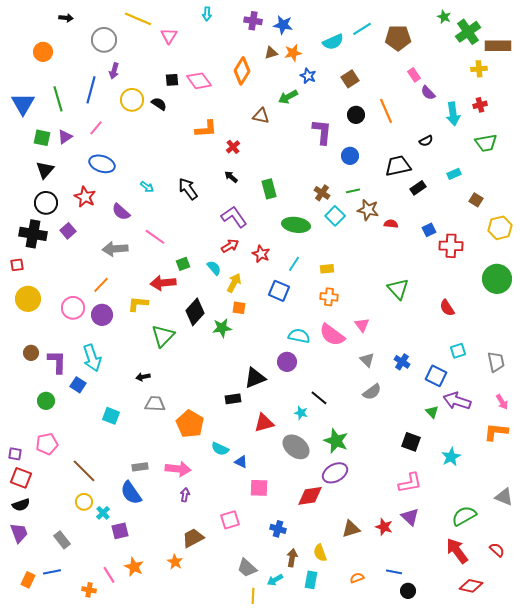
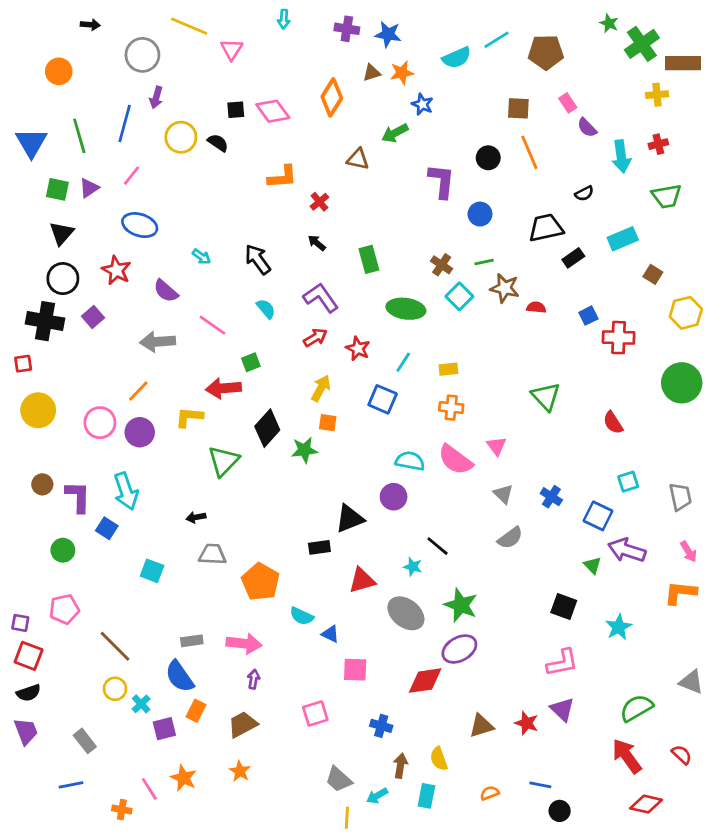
brown square: (350, 79) -> (518, 108), moved, turned 36
cyan rectangle: (454, 174) -> (623, 239), size x1.5
cyan semicircle: (214, 268) -> (266, 309), moved
brown trapezoid: (193, 538) -> (243, 724), moved
orange rectangle: (28, 580) -> (196, 711), moved

